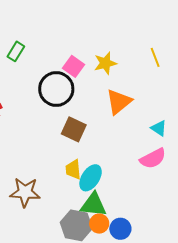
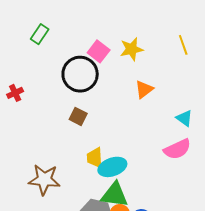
orange triangle: (119, 102) -> (144, 89), size x0.7
brown square: (74, 129) -> (78, 116), moved, size x0.7
cyan ellipse: (91, 178) -> (112, 167), turned 36

